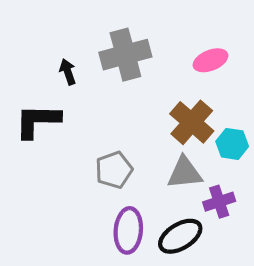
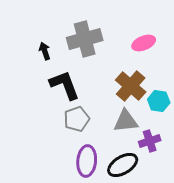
black L-shape: (37, 121) -> (65, 85), moved, turned 68

